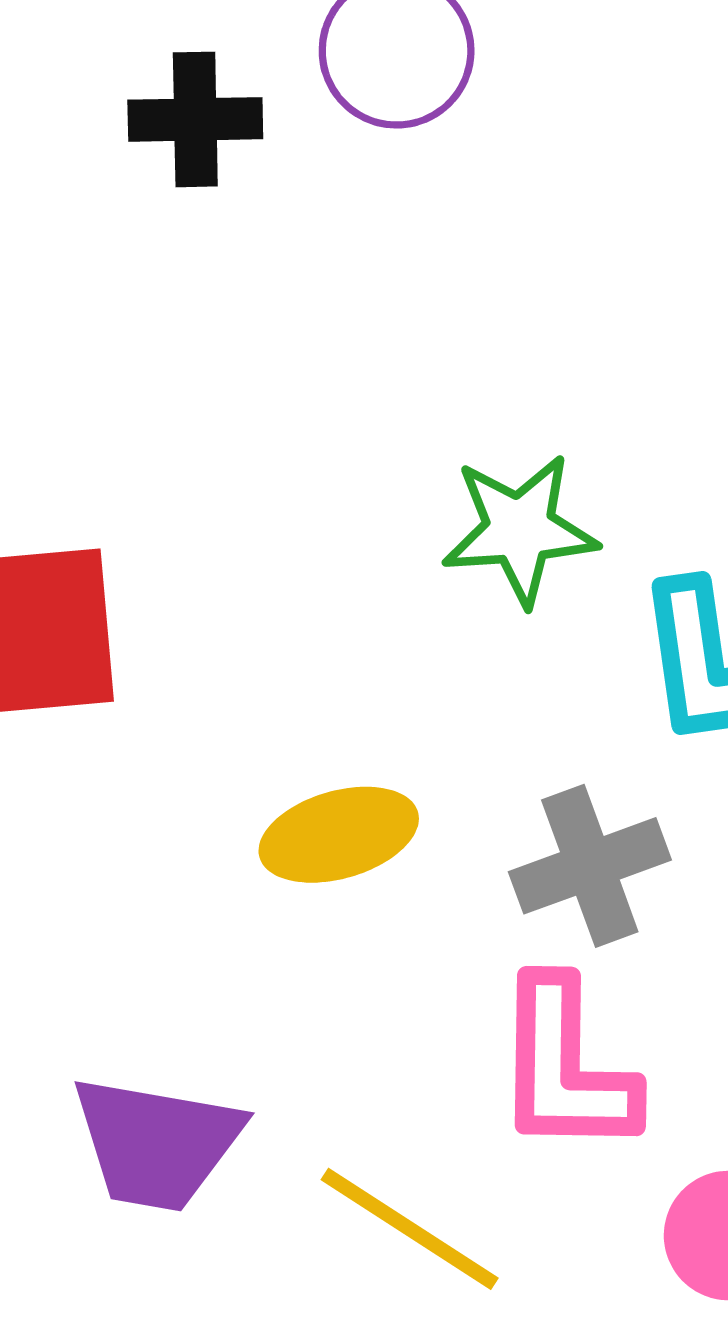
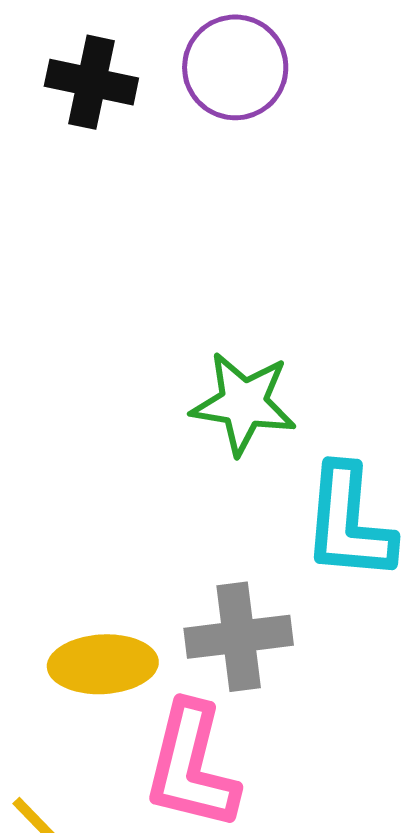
yellow ellipse: (339, 835) -> (103, 664), moved

